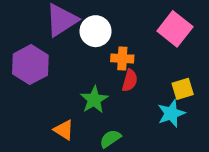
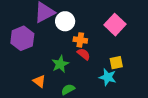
red semicircle: (130, 80) -> (84, 54), turned -72
cyan star: (171, 113) -> (108, 77), turned 30

